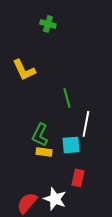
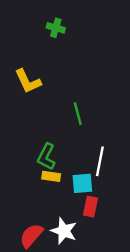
white line: (86, 124) -> (100, 161), moved
cyan square: (71, 145) -> (82, 183), moved

